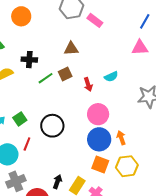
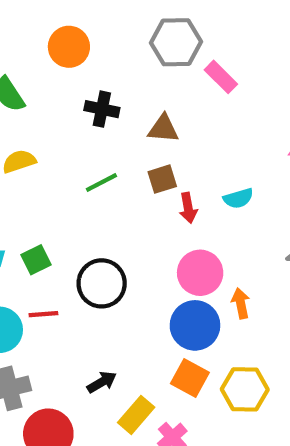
black cross: (29, 60) -> (102, 109), moved
brown square: (65, 74) -> (162, 179), moved
orange arrow: (121, 138) -> (241, 303), moved
red line: (27, 144) -> (43, 314), turned 56
black arrow: (57, 182) -> (102, 382), moved, turned 32

